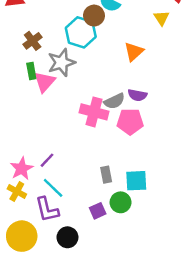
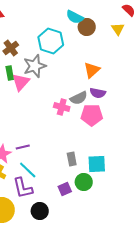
brown circle: (94, 16) -> (87, 27), moved
orange triangle: (134, 52) -> (92, 70), moved
pink cross: (94, 112) -> (62, 107), size x0.7
purple line: (47, 160) -> (23, 147), turned 32

